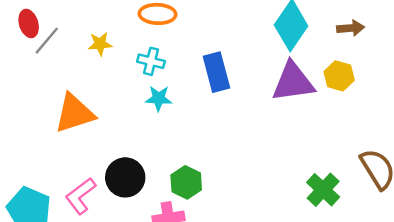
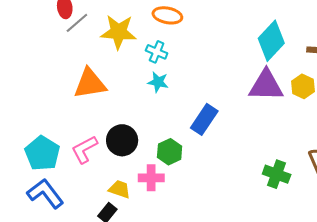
yellow star: (100, 44) -> (119, 32), size x1.8
blue rectangle: (216, 72) -> (204, 119), moved, turned 40
green cross: (323, 190) -> (277, 174), turned -32

